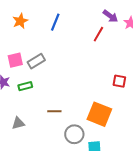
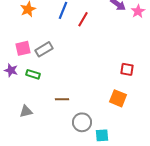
red line: (98, 34) -> (83, 19), moved
green rectangle: (25, 86) -> (33, 74), turned 32
orange square: (99, 114) -> (118, 98), moved, size x0.7

